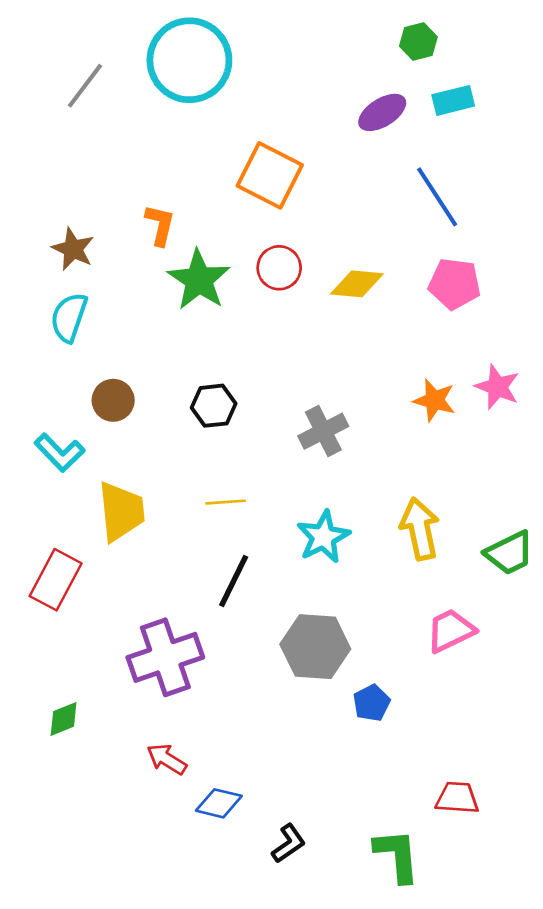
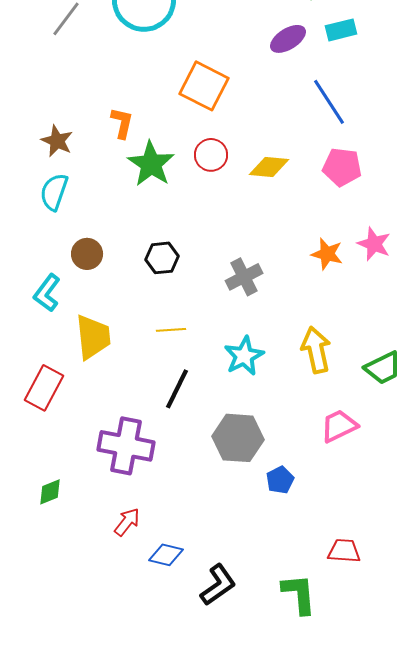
cyan L-shape: (60, 453) -> (47, 293), turned 81
purple cross: (165, 657) -> (126, 446), turned 30
red arrow: (167, 759) -> (127, 522), turned 96
black L-shape: (289, 843) -> (218, 585), size x1.4

